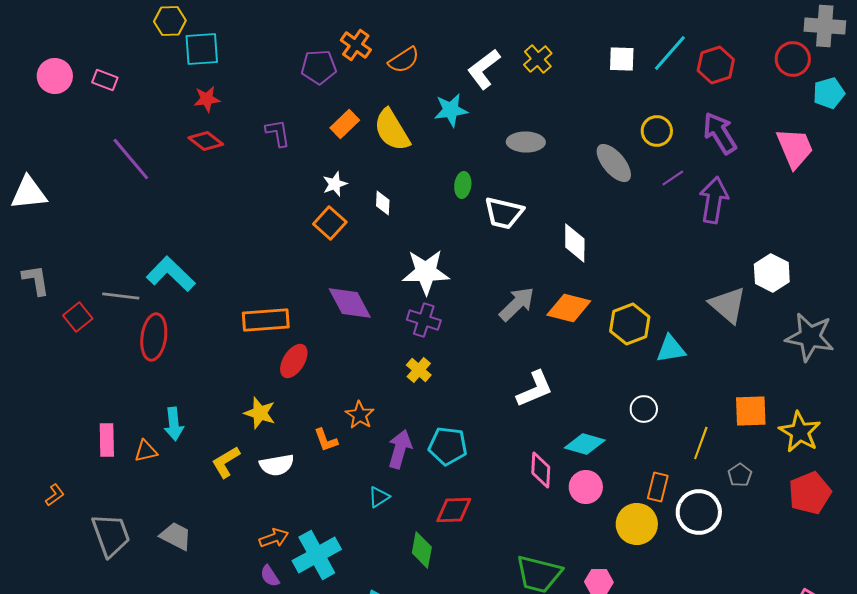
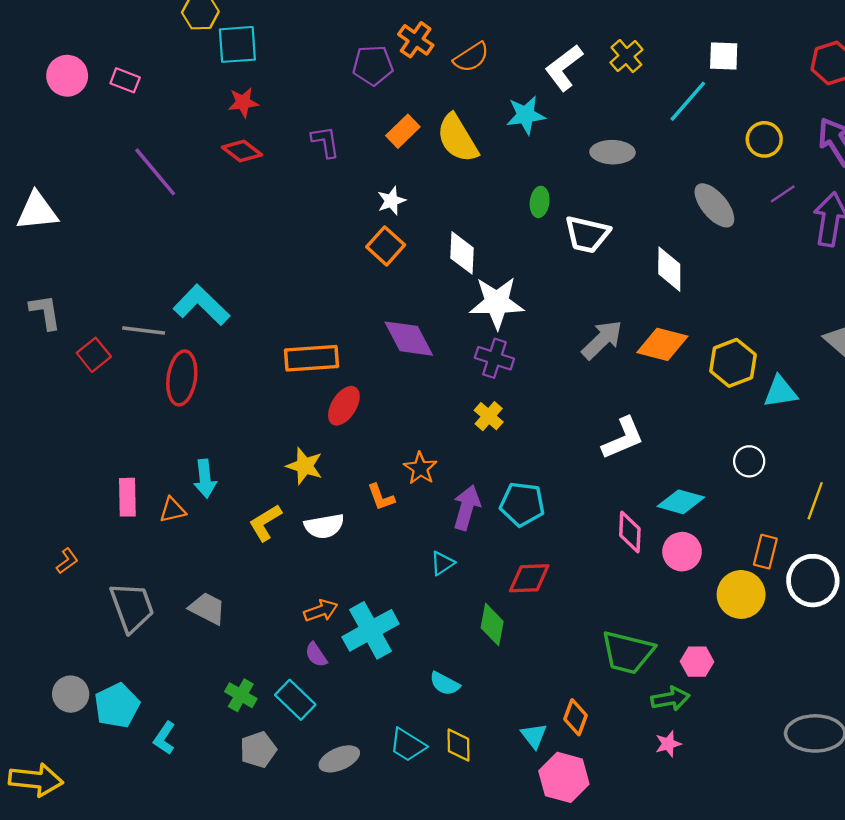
cyan line: (670, 53) -> (688, 101), moved
gray ellipse: (614, 163) -> (714, 205), moved
white diamond: (383, 203) -> (462, 253), moved, size x1.5

